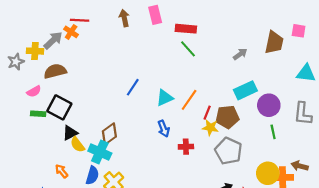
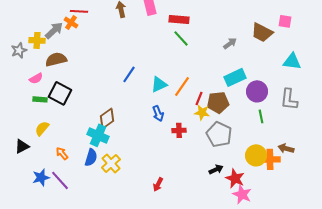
brown trapezoid: (274, 43) -> (262, 32), turned 105
black triangle: (70, 133) -> (22, 146), moved
yellow semicircle: (77, 145) -> (42, 128), moved, turned 77

